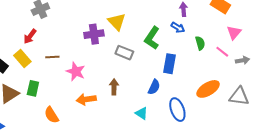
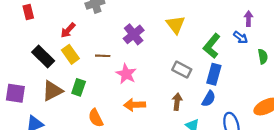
purple cross: (94, 34) -> (134, 34), moved, turned -36
red arrow: (30, 36) -> (68, 30), moved
gray rectangle: (124, 53) -> (182, 70), moved
blue rectangle: (170, 64) -> (214, 74), moved
brown arrow: (114, 87) -> (177, 102), moved

